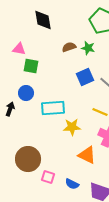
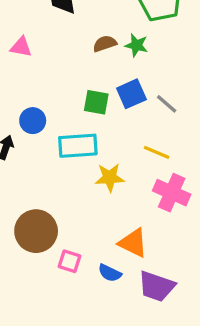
green square: (31, 66) -> (96, 102), moved
orange triangle: (87, 155) -> (133, 243), moved

